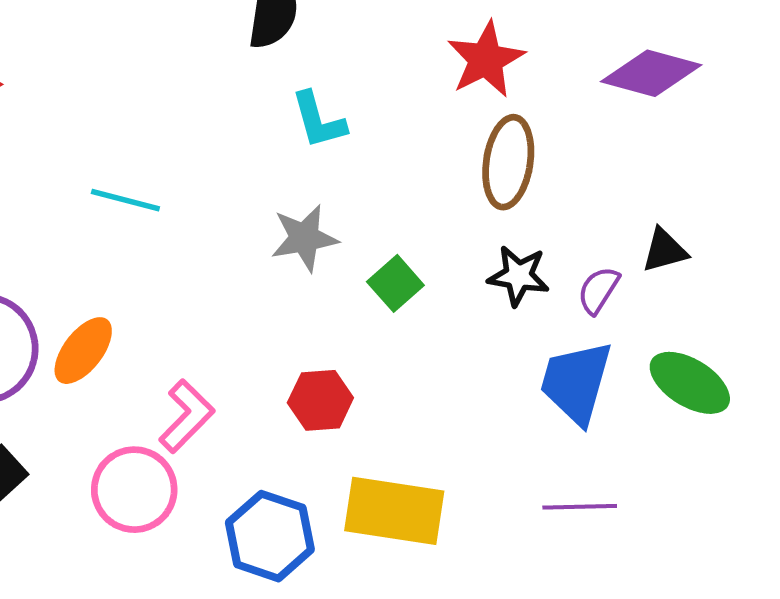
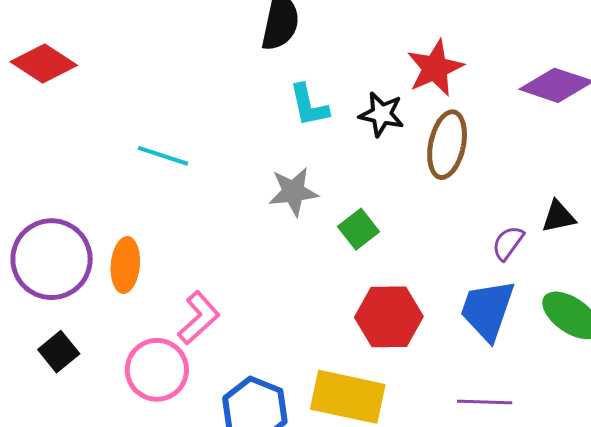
black star: (519, 276) -> (382, 114), moved
orange ellipse: (83, 351) -> (125, 265), turned -36
red hexagon: (320, 400) -> (389, 317), moved, size x1.4

